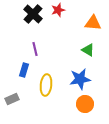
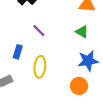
purple line: (35, 49) -> (39, 31), moved, turned -32
blue star: (80, 79) -> (88, 61), moved

